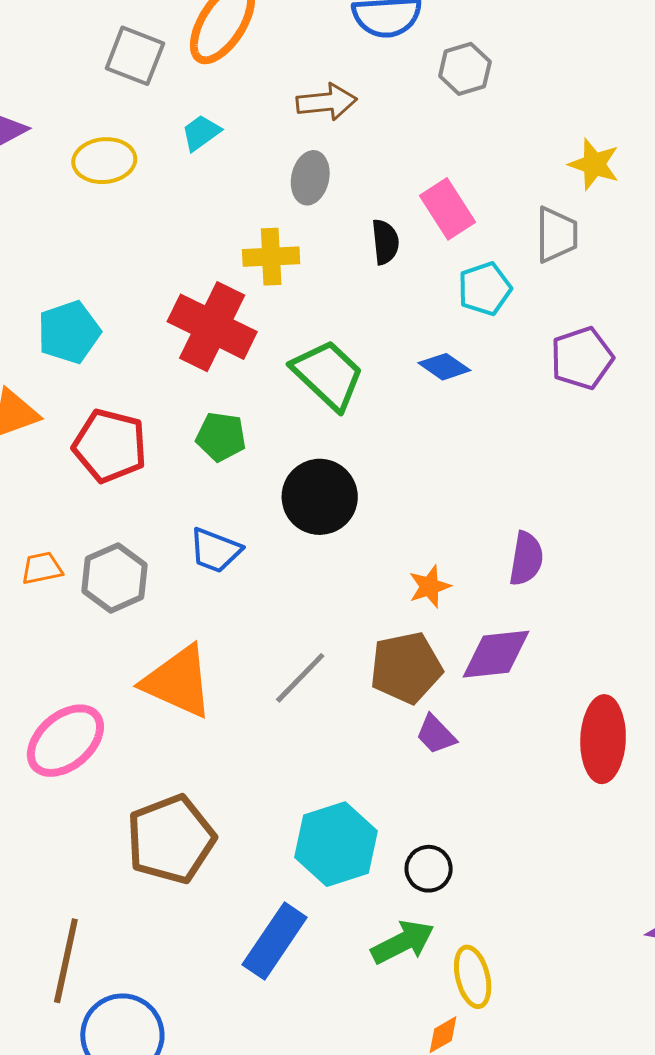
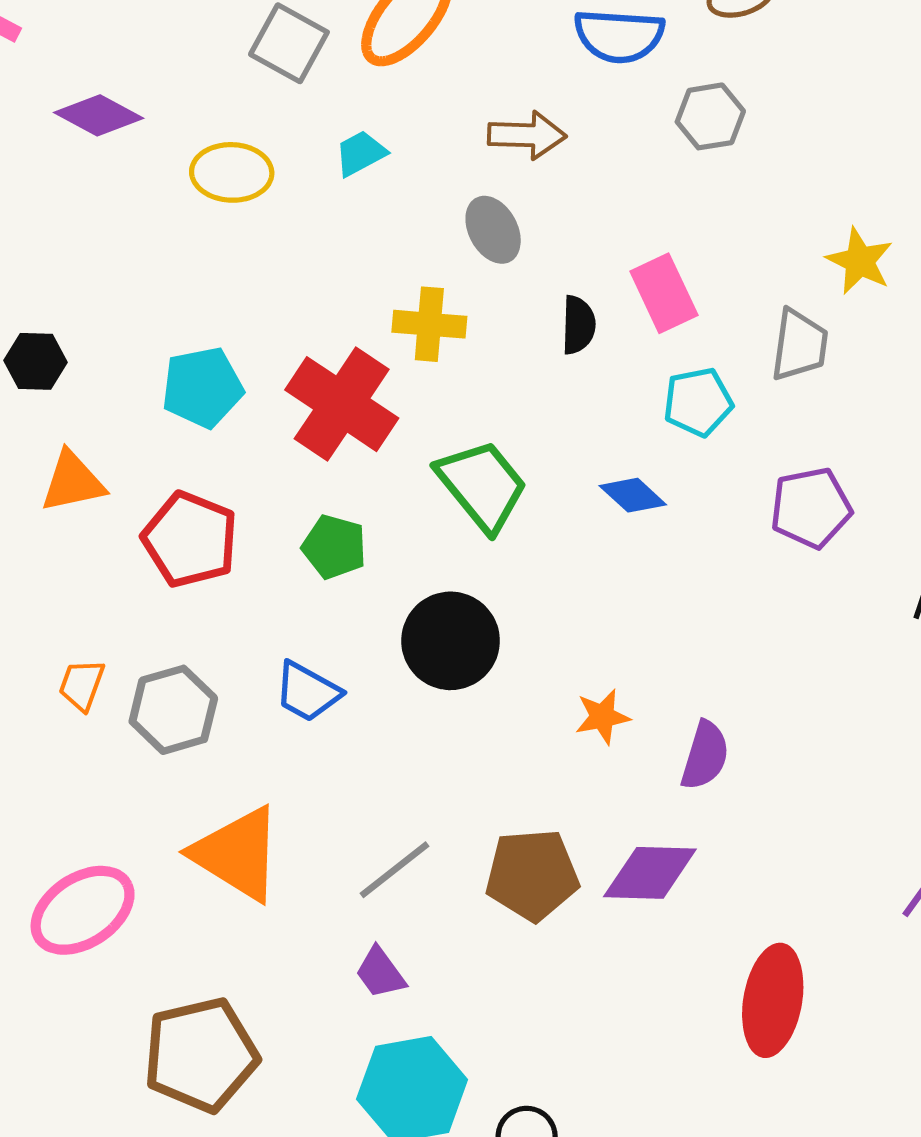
gray ellipse: (310, 178) -> (493, 230), turned -48
cyan pentagon: (69, 332) -> (202, 387), moved
orange trapezoid: (42, 568) -> (82, 685), turned -66
orange star: (430, 586) -> (602, 717), moved
purple trapezoid: (436, 735) -> (380, 973), moved

